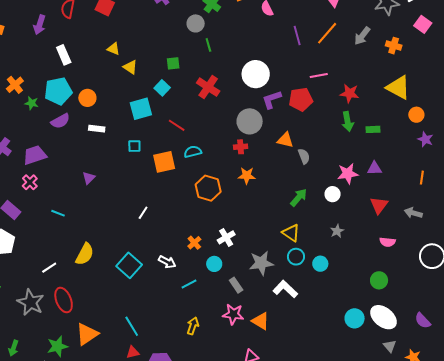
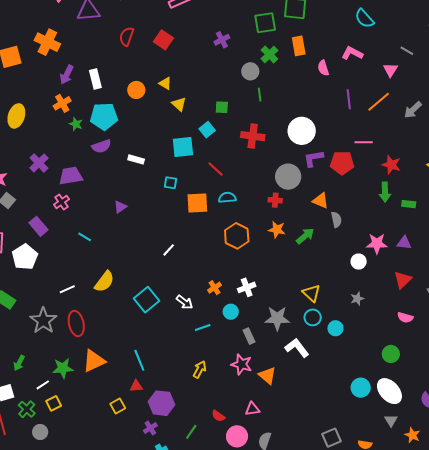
purple arrow: (39, 25) -> (67, 75), moved
white rectangle: (64, 55) -> (95, 79), moved
red cross: (208, 87) -> (253, 136), turned -35
orange circle: (87, 98) -> (136, 90), moved
green arrow: (299, 197) -> (305, 236), moved

